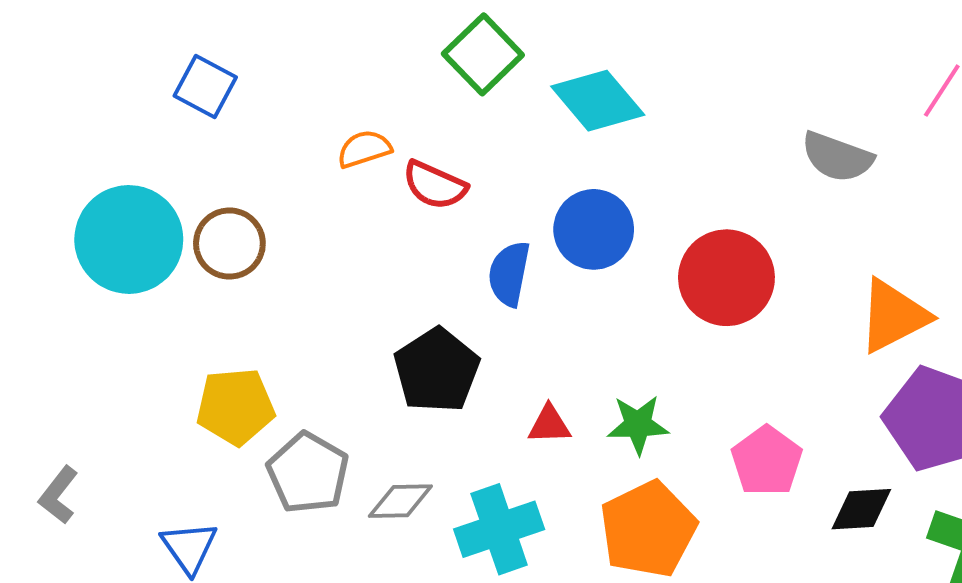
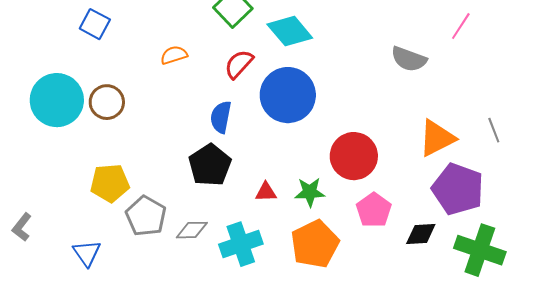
red semicircle: (435, 185) -> (239, 64), moved, turned 108
blue circle: (594, 229) -> (288, 95), size x1.4
blue semicircle: (509, 274) -> (221, 117), moved
red circle: (726, 278) -> (354, 156), moved

